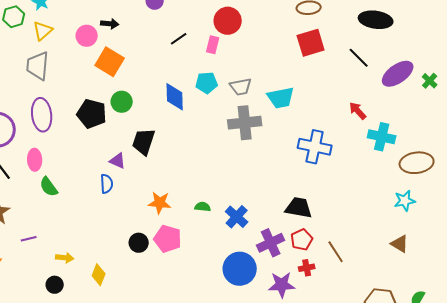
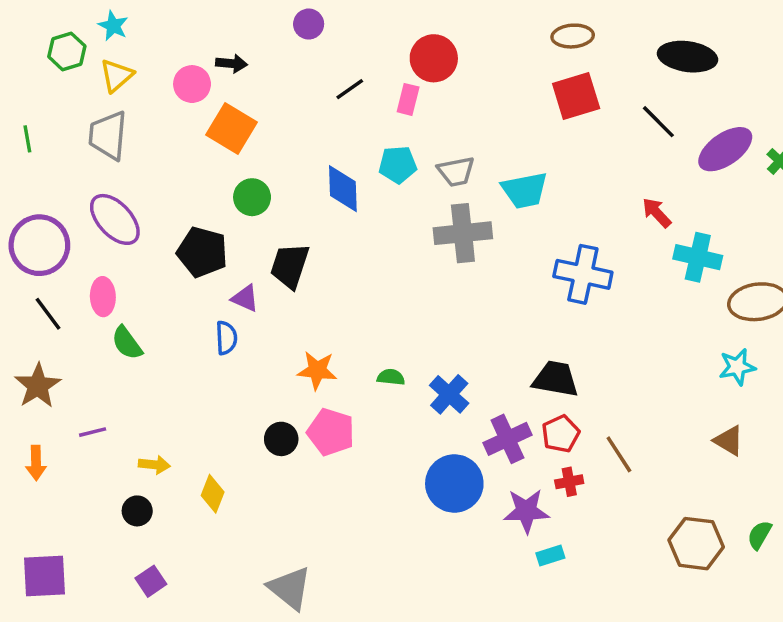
black pentagon: (92, 114) -> (202, 252), moved
purple ellipse: (42, 115) -> (115, 219), turned -36

